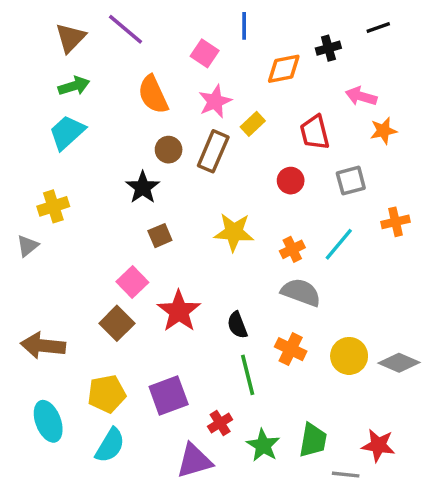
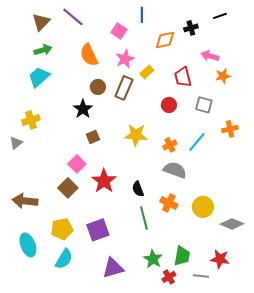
gray square: (351, 181) -> (204, 105), turned 30
gray diamond: (399, 363) -> (232, 224), moved
red cross: (220, 423) -> (169, 277), moved

